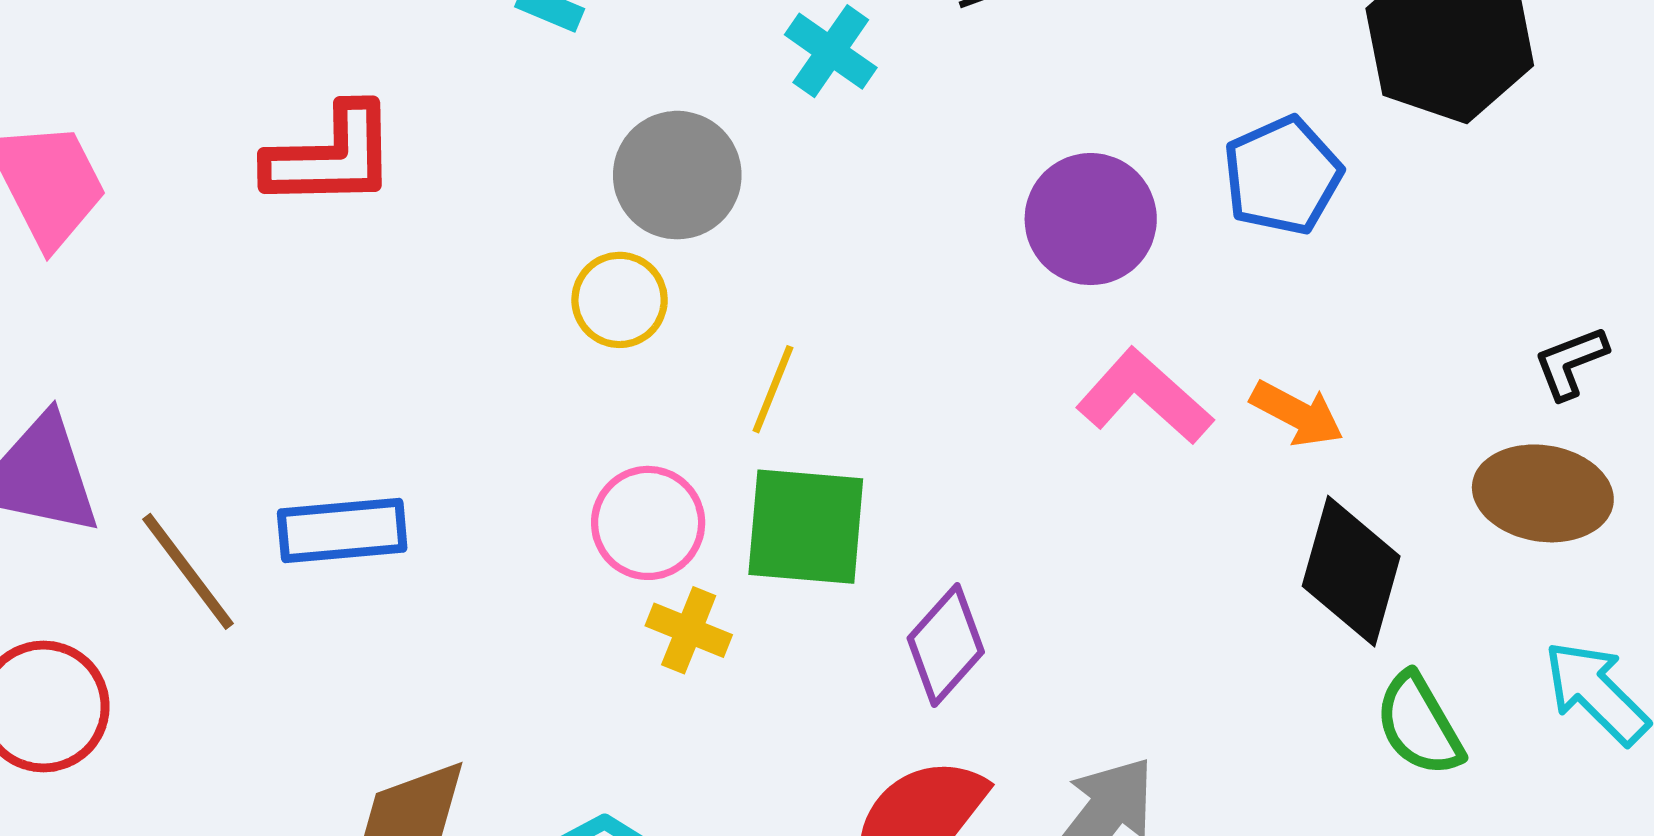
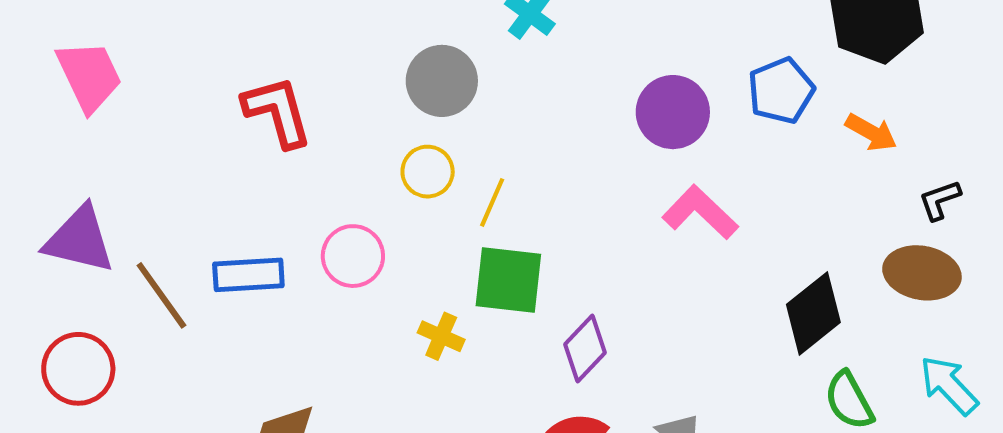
red L-shape: (331, 156) -> (277, 112), moved, turned -106
yellow circle: (620, 300) -> (428, 172), moved
orange arrow: (1297, 414) -> (871, 132), moved
pink circle: (648, 523) -> (353, 256), moved
black diamond: (1351, 571) -> (813, 313), turned 34

